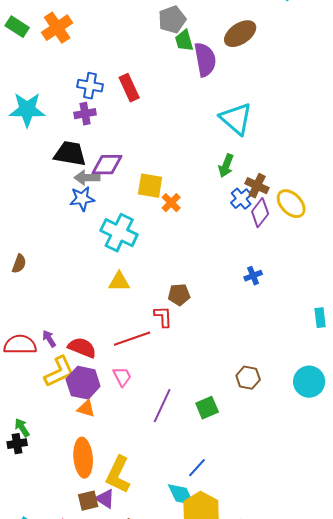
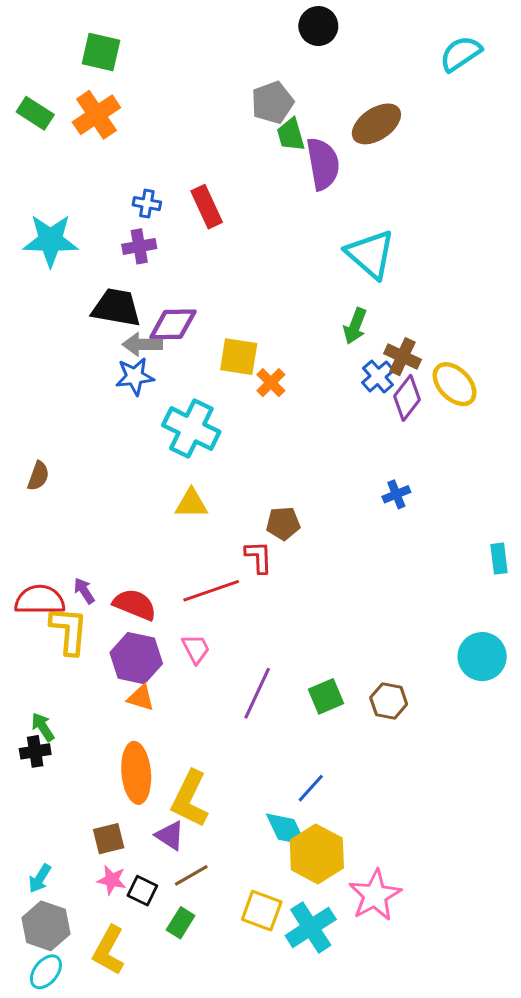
blue cross: (90, 86) -> (147, 204), size x0.7
yellow L-shape: (59, 372) -> (69, 631), moved, turned -60
brown hexagon: (248, 378) -> (389, 701), moved
brown square: (88, 501) -> (109, 839), moved

